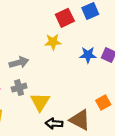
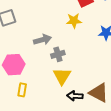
gray cross: (19, 88) -> (58, 54), moved

